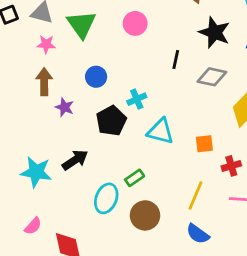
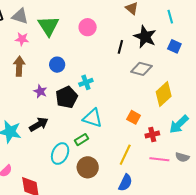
black line: (176, 60) -> (120, 47), moved
purple star: (64, 107) -> (40, 91), moved
cyan triangle: (160, 131) -> (93, 118), moved
orange square: (204, 144) -> (134, 117), turned 32
blue semicircle: (198, 234) -> (125, 183), turned -102

